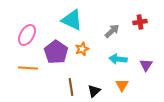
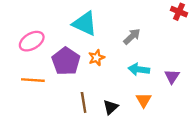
red cross: (140, 22) -> (179, 12), moved, turned 32
pink ellipse: (27, 35) -> (32, 41), turned 30

